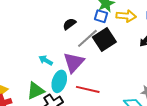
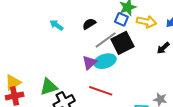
cyan arrow: (46, 60) -> (56, 25), moved
purple triangle: (74, 62) -> (90, 62), size x0.7
cyan ellipse: (59, 81) -> (105, 61), moved, turned 50

